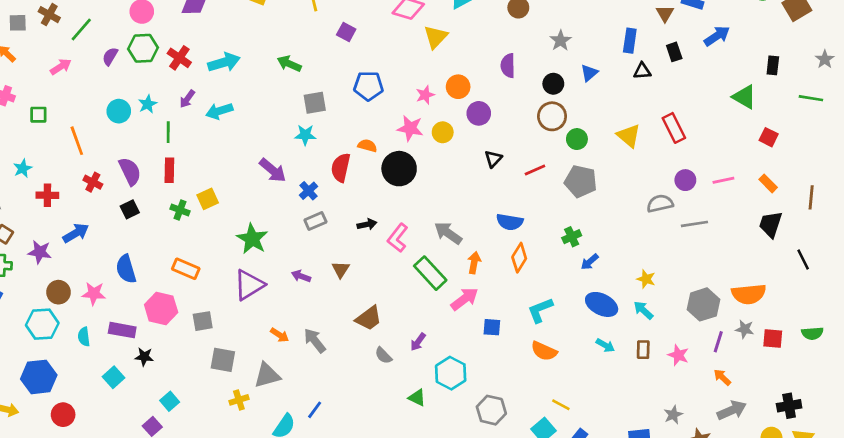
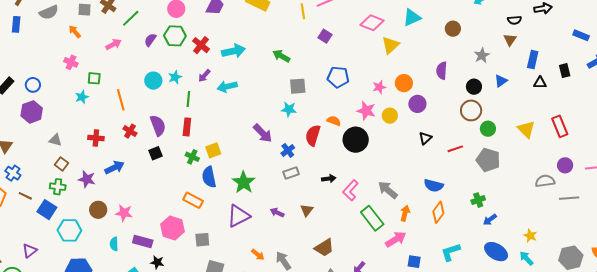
brown triangle: (665, 13) -> (510, 40), moved
cyan star: (23, 168) -> (82, 97), moved
blue semicircle: (126, 269) -> (209, 177), moved
cyan hexagon: (42, 324) -> (69, 230), moved

